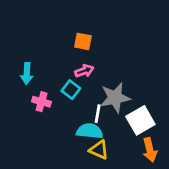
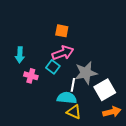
pink arrow: (84, 71) -> (63, 53), size x1.5
orange arrow: (150, 150) -> (112, 112), turned -90

